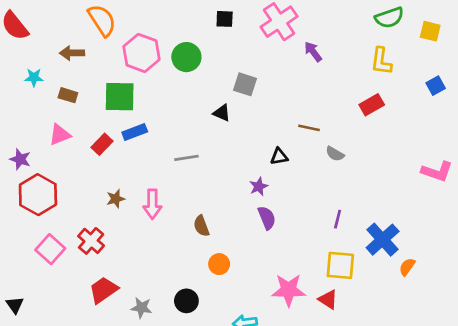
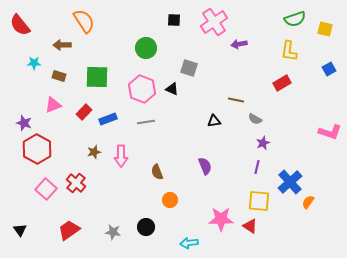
purple arrow: (313, 52) -> (239, 44), turned -63
pink hexagon: (141, 53) -> (142, 89), moved
blue rectangle: (135, 132) -> (108, 119), moved
purple star: (259, 186) -> (263, 143), moved
red trapezoid: (103, 290) -> (69, 230), moved

